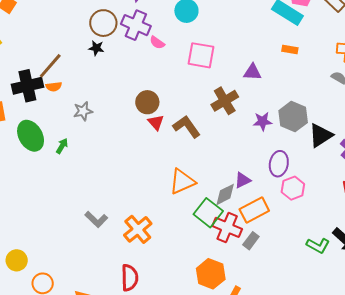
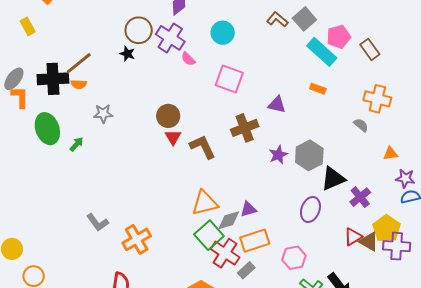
purple star: (263, 121) -> (278, 155), turned -30
purple ellipse: (279, 164) -> (310, 210), moved
orange triangle: (182, 182) -> (205, 203), moved
pink hexagon: (293, 188) -> (294, 258), moved

